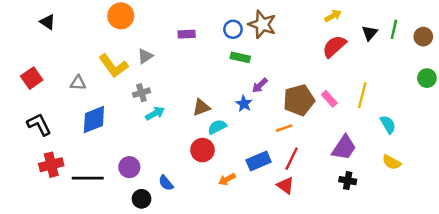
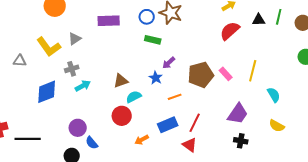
black triangle: (370, 33) -> (259, 20), turned 48
purple rectangle: (187, 34) -> (109, 21), size x1.5
blue diamond: (94, 120) -> (47, 92), moved
orange line: (284, 128) -> (175, 97), moved
purple circle: (129, 167) -> (78, 128), moved

